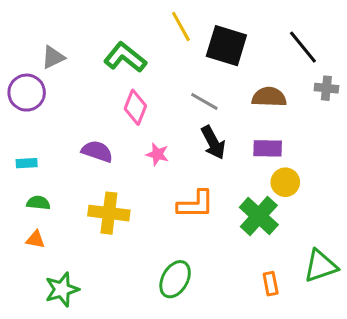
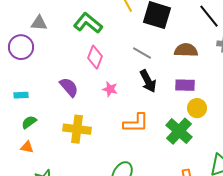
gray triangle: (53, 57) -> (39, 23), turned 30
purple semicircle: (97, 151) -> (69, 87), turned 30
green semicircle: (38, 203) -> (29, 122), turned -42

